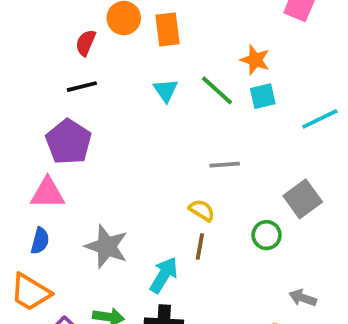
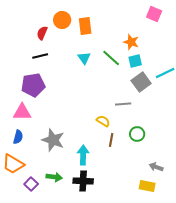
purple pentagon: (69, 142) -> (33, 85), turned 30
gray line: (225, 165) -> (123, 104), moved
gray square: (303, 199) -> (141, 82), moved
brown line: (200, 246) -> (111, 140), moved
cyan arrow: (164, 275) -> (83, 155), turned -30

